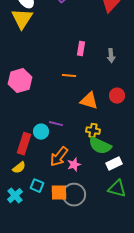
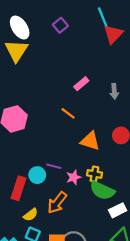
pink rectangle: (81, 49) -> (81, 84), turned 40
orange line: (69, 76) -> (68, 113), turned 32
pink star: (74, 165) -> (74, 177), moved
yellow semicircle: (19, 168) -> (31, 215), moved

